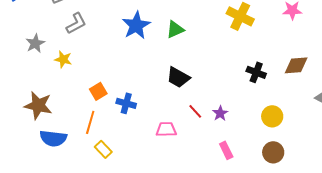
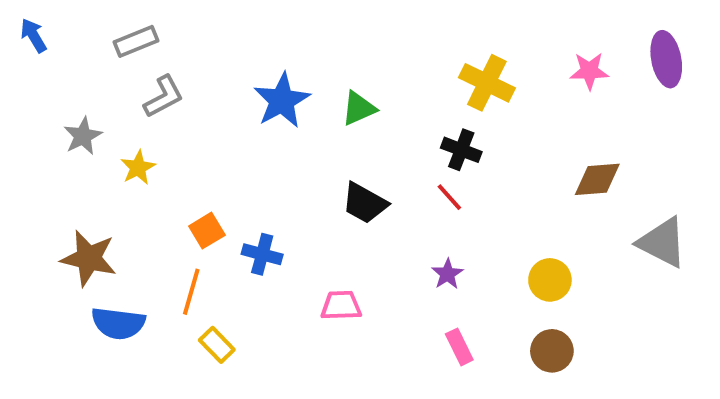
yellow star: (63, 59) -> (138, 168), turned 30
black cross: (256, 72) -> (461, 150), moved
red line: (195, 111) -> (449, 197), moved

